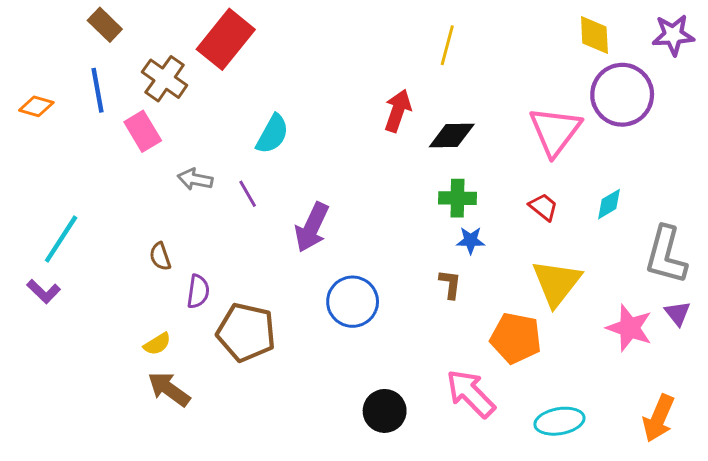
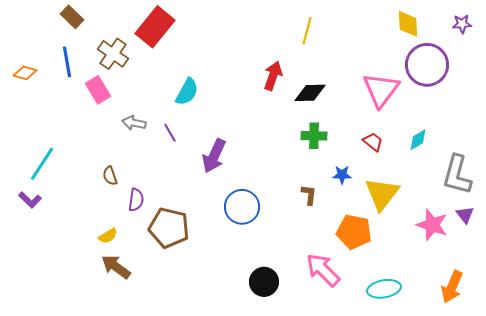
purple star: (673, 35) -> (462, 24), size x0.7
blue star: (471, 240) -> (342, 175), moved

